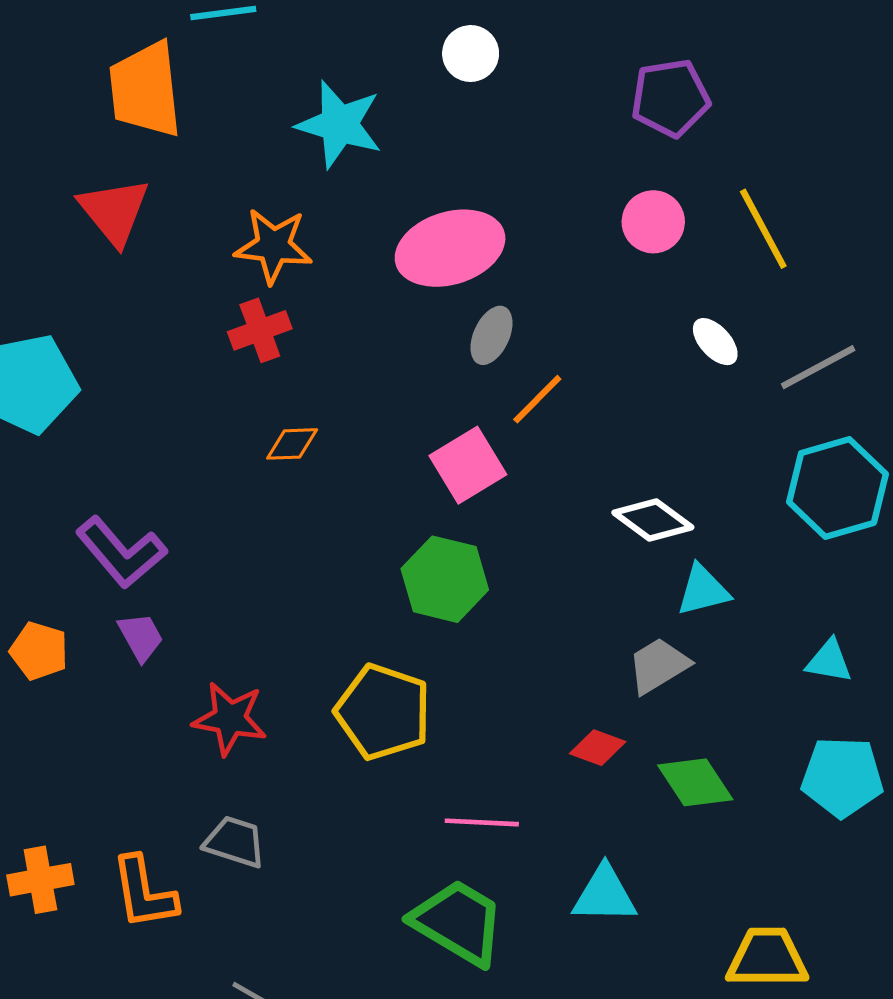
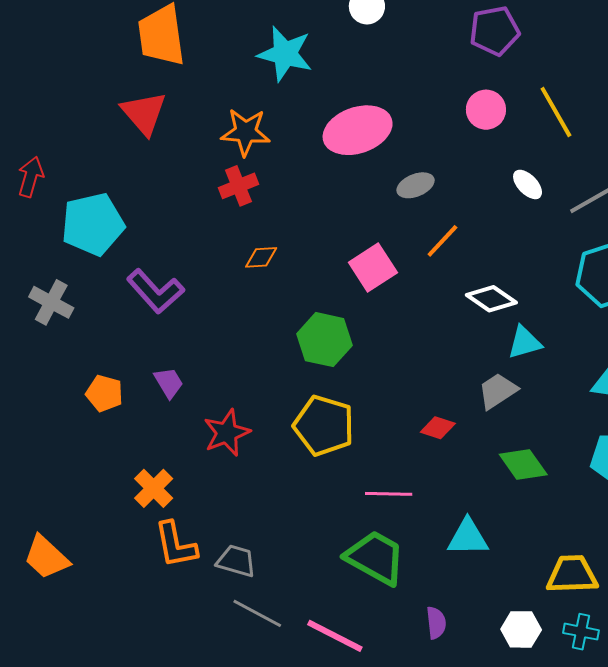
gray ellipse: (491, 335) -> (416, 185), moved, turned 45
orange line: (537, 399) -> (442, 241), moved
purple L-shape: (121, 552) -> (155, 291), moved
green hexagon: (445, 579) -> (325, 340), moved
red star: (230, 719) -> (227, 433), turned -30
red diamond: (598, 748) -> (438, 428), moved
gray trapezoid: (235, 842) -> (236, 561), moved
orange cross: (40, 880) -> (154, 488), moved, turned -33

